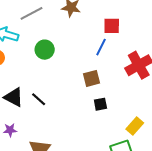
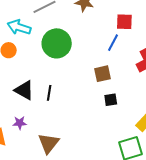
green circle: (45, 50) -> (57, 43), size x1.5
black line: (39, 99) -> (49, 93), turned 56

